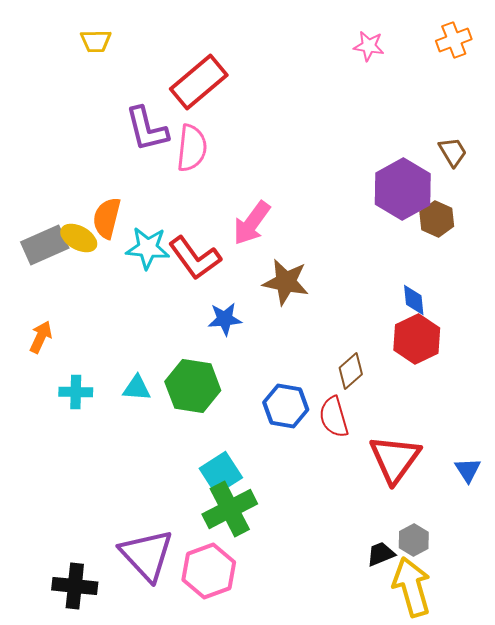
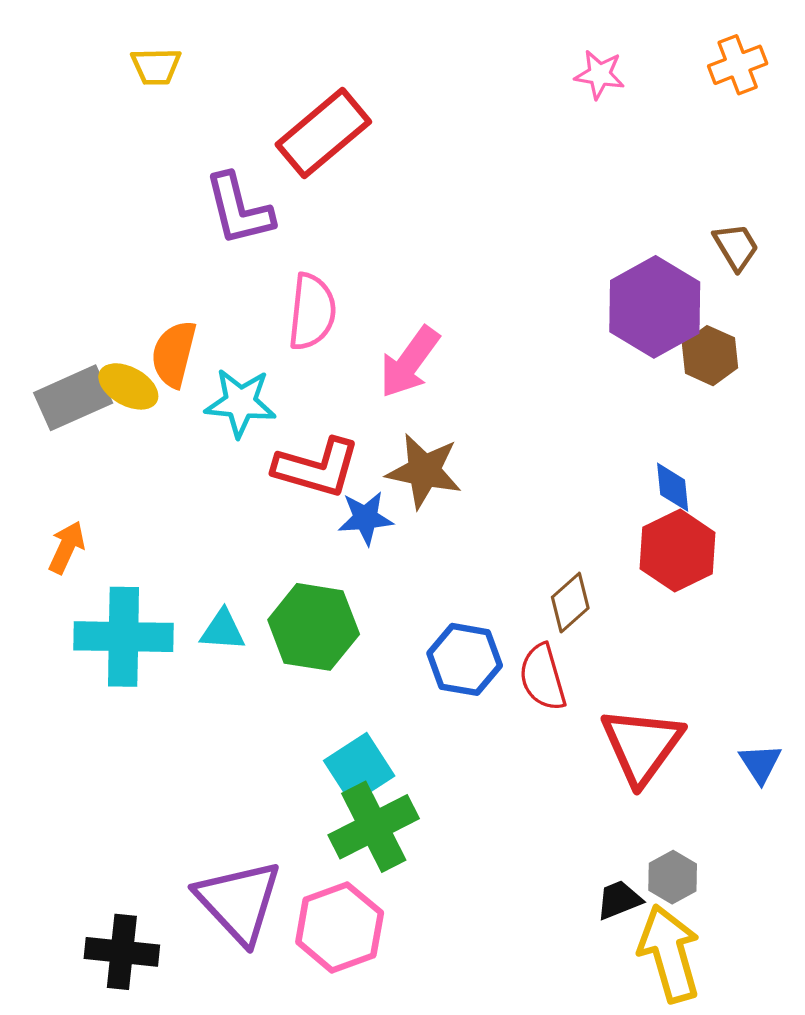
pink semicircle: (192, 148) -> (312, 312), moved
red L-shape: (195, 258) -> (317, 468), moved, turned -38
brown star: (286, 282) -> (424, 471), moved
cyan cross: (76, 392) -> (123, 637), size x1.8

